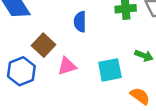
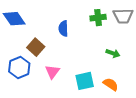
pink triangle: (67, 66) -> (52, 72), moved, turned -35
cyan square: (110, 70) -> (85, 81), moved

